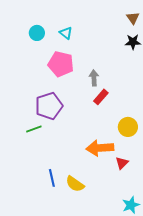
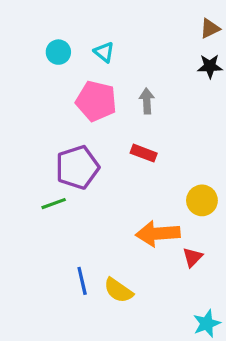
brown triangle: (133, 18) -> (210, 28), turned 40
gray arrow: (94, 78) -> (147, 101), moved
red rectangle: (101, 97) -> (144, 153), moved, turned 70

